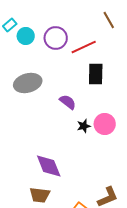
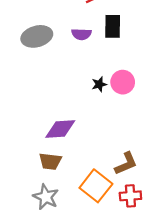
purple semicircle: (68, 102) -> (81, 34), moved, turned 144
purple diamond: (49, 166) -> (60, 129), turned -72

